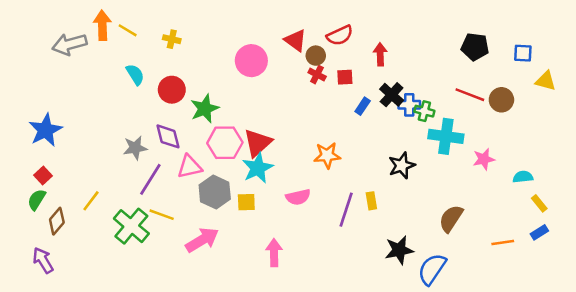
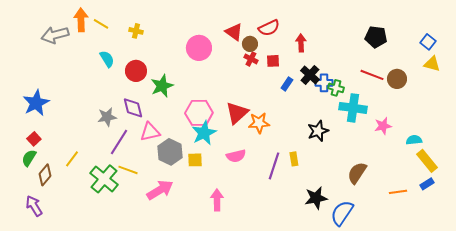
blue square: (523, 53) -> (428, 42), moved, turned 35
pink hexagon: (225, 143) -> (199, 113), moved
red triangle: (258, 143) -> (237, 113), moved
yellow rectangle: (539, 203) -> (427, 161), size x1.6

